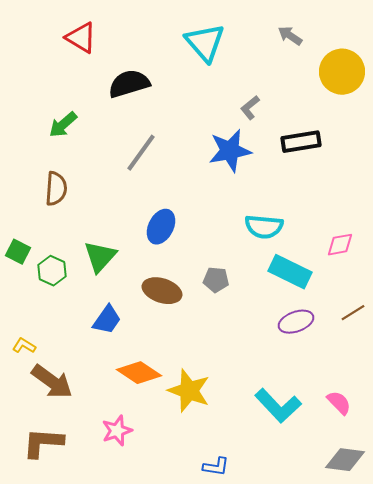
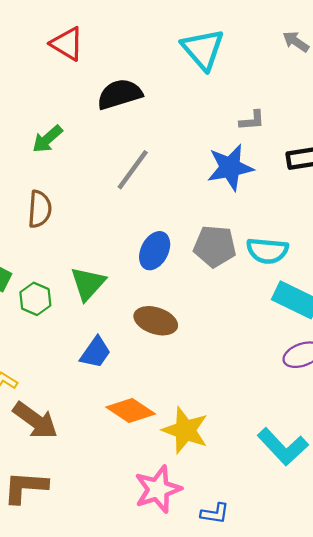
gray L-shape: (250, 108) -> (252, 120), turned -145
gray pentagon: (216, 280) -> (215, 246), moved, size x1.5
pink star: (117, 431) -> (158, 489), moved, size x1.4

